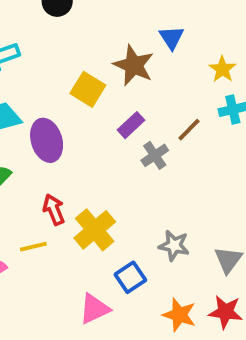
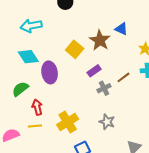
blue triangle: (172, 37) -> (121, 29), turned -40
red arrow: (54, 210) -> (37, 107), moved
gray star: (174, 246) -> (107, 122), moved

